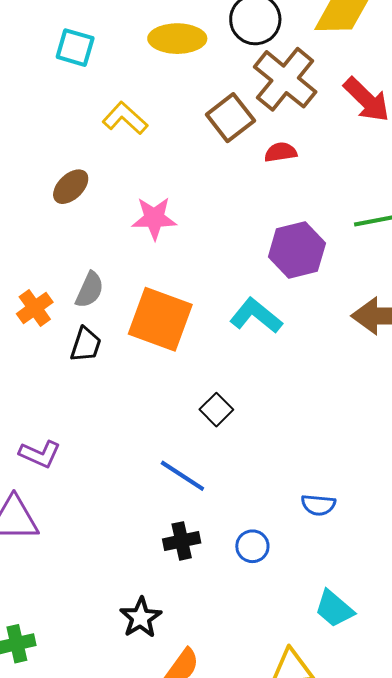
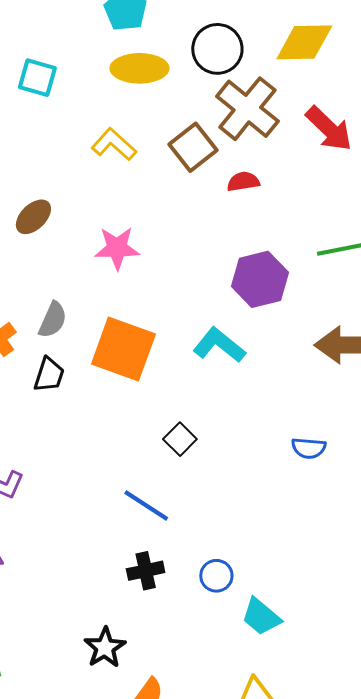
yellow L-shape: (125, 118) -> (114, 144), moved
blue semicircle: (318, 505) -> (309, 448), moved
cyan trapezoid: (334, 609) -> (261, 617), moved

